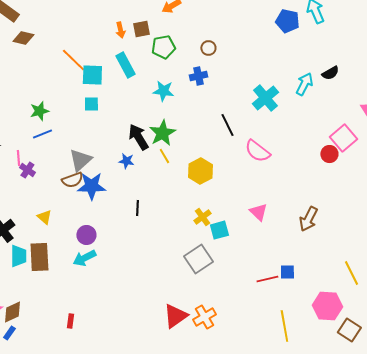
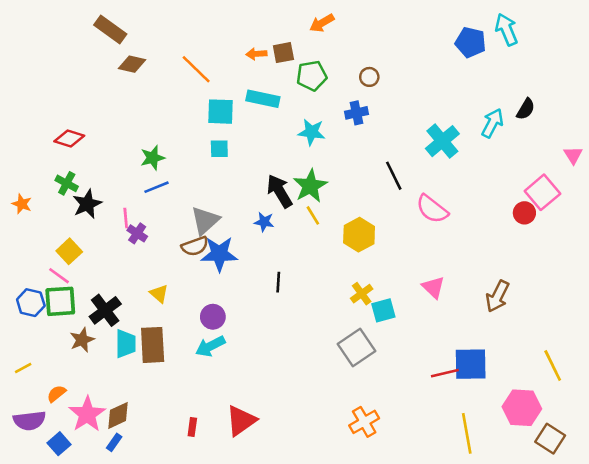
orange arrow: (120, 30) -> (256, 54), turned 98
orange line: (73, 60) -> (196, 69), moved
cyan rectangle: (125, 65) -> (263, 99), turned -50
black semicircle: (330, 73) -> (526, 109), turned -30
blue square: (287, 272) -> (471, 364), size x1.8
red triangle: (175, 316) -> (241, 421), moved

